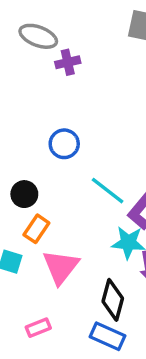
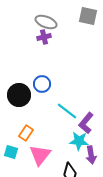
gray ellipse: (38, 36) -> (46, 22), moved
black circle: (24, 194) -> (19, 95), moved, size x1.5

